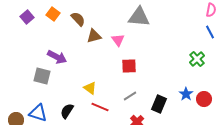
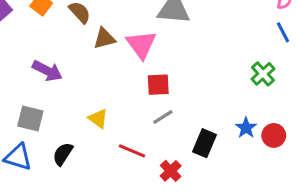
pink triangle: (118, 40) -> (141, 45), size x1.5
gray square: (42, 76) -> (30, 119), moved
gray line: (130, 96) -> (163, 117), moved
red line: (100, 107) -> (132, 151), moved

